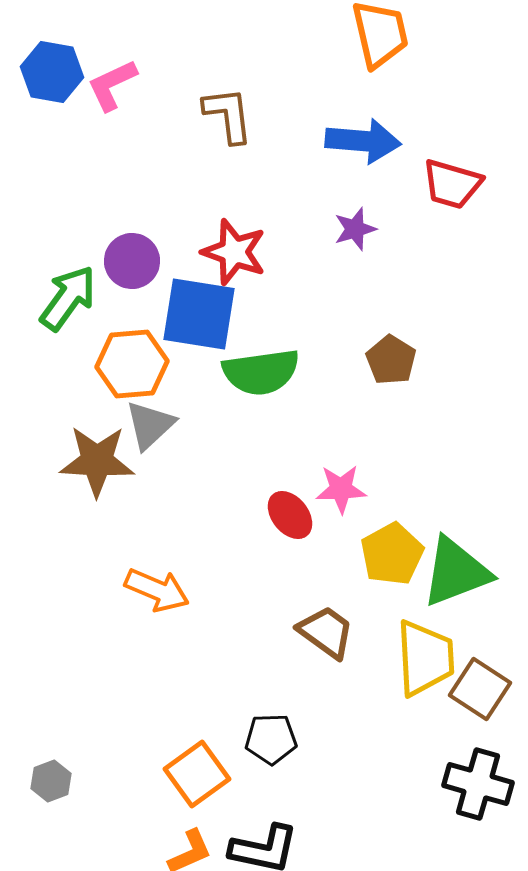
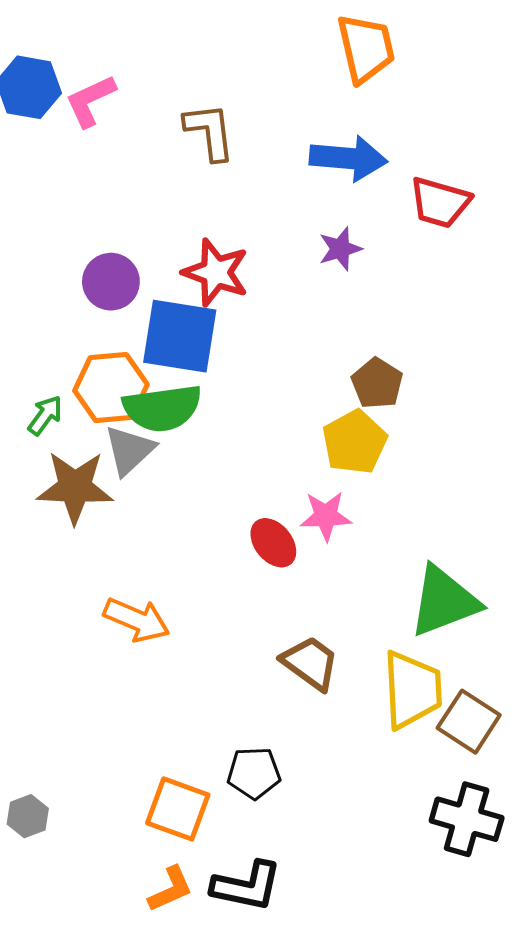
green arrow: (68, 298) -> (45, 415), moved, size x0.6
green semicircle: (261, 372) -> (162, 408), moved
yellow pentagon: (392, 554) -> (355, 442), moved
orange square: (197, 774) -> (178, 809), turned -34

